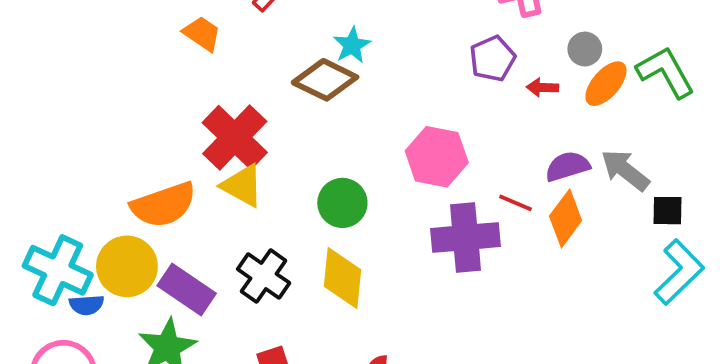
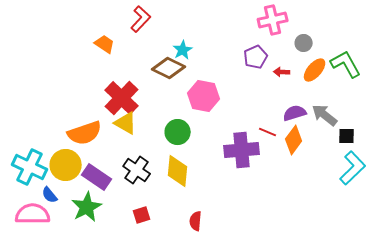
gray circle: (585, 49) -> (304, 43), moved
pink hexagon: (437, 157) -> (204, 96), moved
blue semicircle: (87, 305) -> (50, 195), moved, turned 54

